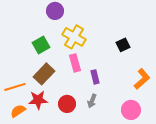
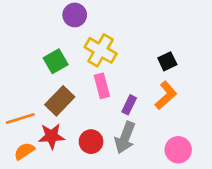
purple rectangle: (95, 77) -> (129, 105), turned 40
orange L-shape: (142, 79) -> (166, 95), moved
gray arrow: (92, 101) -> (125, 138), size x1.6

